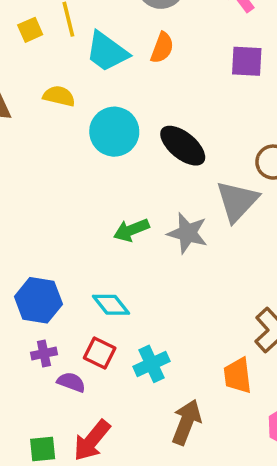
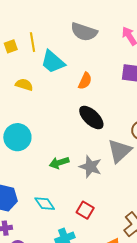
orange semicircle: (162, 48) -> (85, 81), moved
cyan circle: (114, 132) -> (17, 137), moved
red square: (100, 353) -> (85, 210), moved

